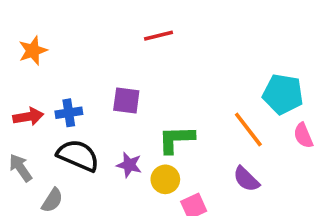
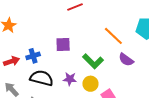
orange line: (248, 129) -> (113, 36), moved
green L-shape: (176, 139) -> (93, 61), turned -125
purple semicircle: (246, 179) -> (126, 60), moved

